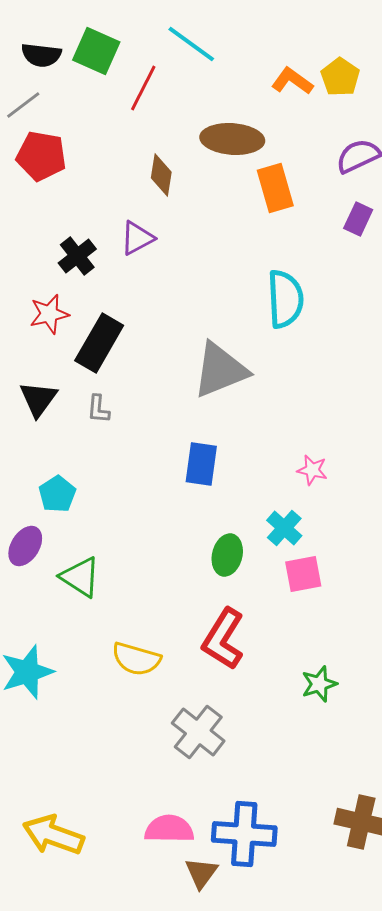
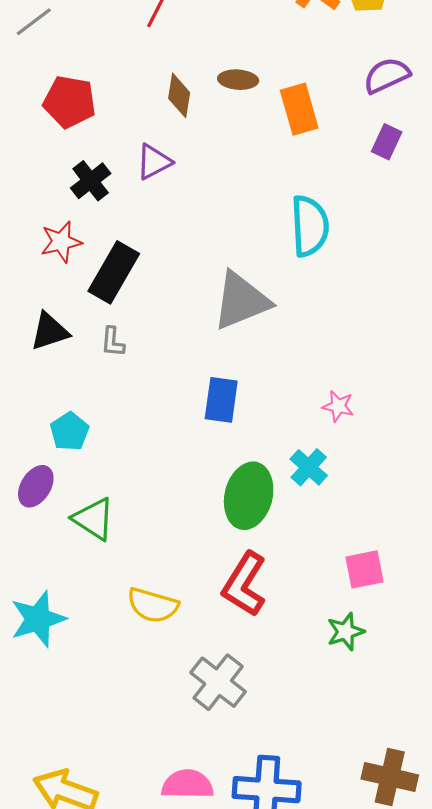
brown ellipse: (232, 139) -> (238, 80), moved, size x0.6
red pentagon: (41, 156) -> (70, 102), moved
black triangle: (38, 399) -> (50, 331), turned 36
green ellipse: (227, 555) -> (249, 496), size x1.5
pink square: (303, 574) -> (364, 569), moved

